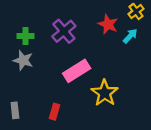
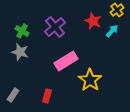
green cross: (25, 36) -> (22, 31), turned 32
gray rectangle: (15, 110) -> (13, 95), turned 40

